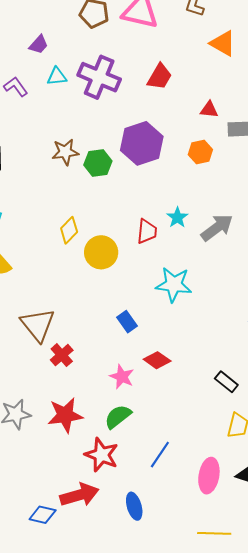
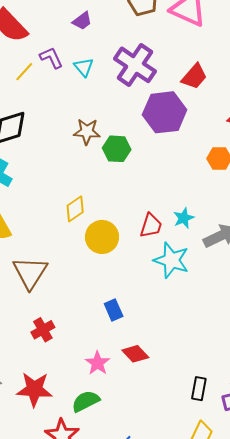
cyan triangle: (57, 76) -> (84, 67), moved, turned 45
purple hexagon: (142, 143) -> (165, 112), moved
cyan star: (174, 284) -> (171, 260), moved
brown triangle: (38, 325) -> (30, 273), moved
black rectangle: (226, 382) -> (199, 389), turned 50

